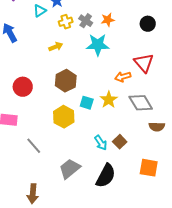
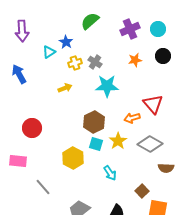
orange star: (108, 20) -> (135, 60), moved
black circle: (148, 24) -> (163, 56), moved
brown hexagon: (66, 81) -> (94, 122), moved
gray diamond: (141, 103) -> (150, 144), turned -30
brown square: (120, 142) -> (142, 191), moved
cyan arrow: (101, 143) -> (110, 173), moved

